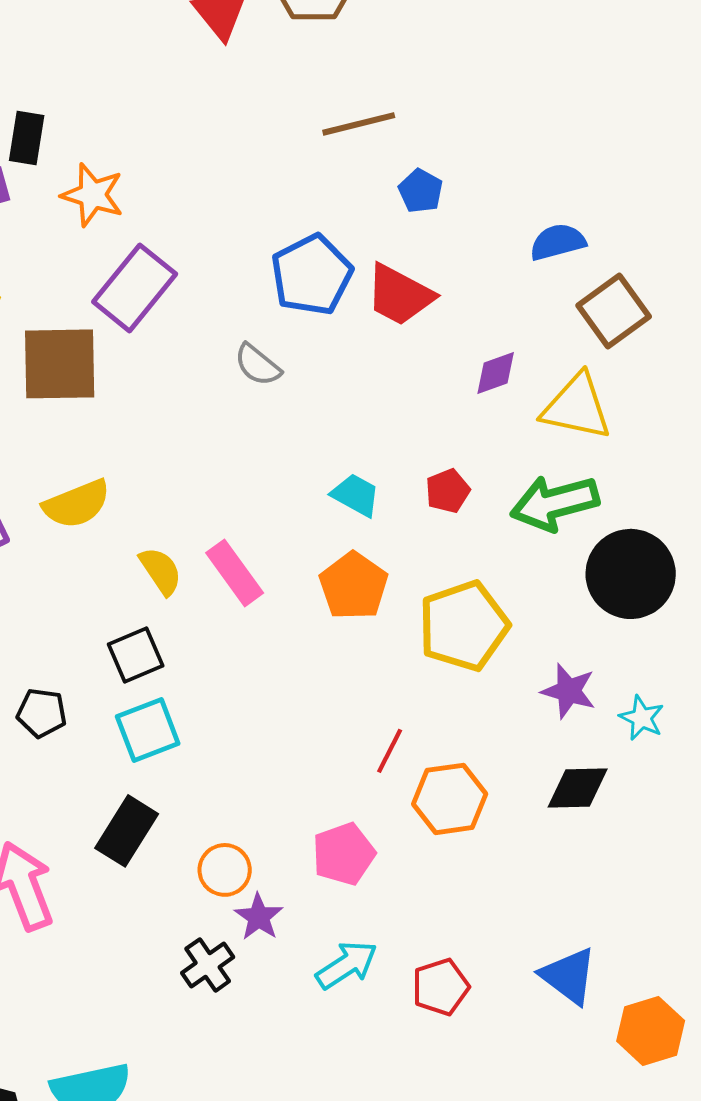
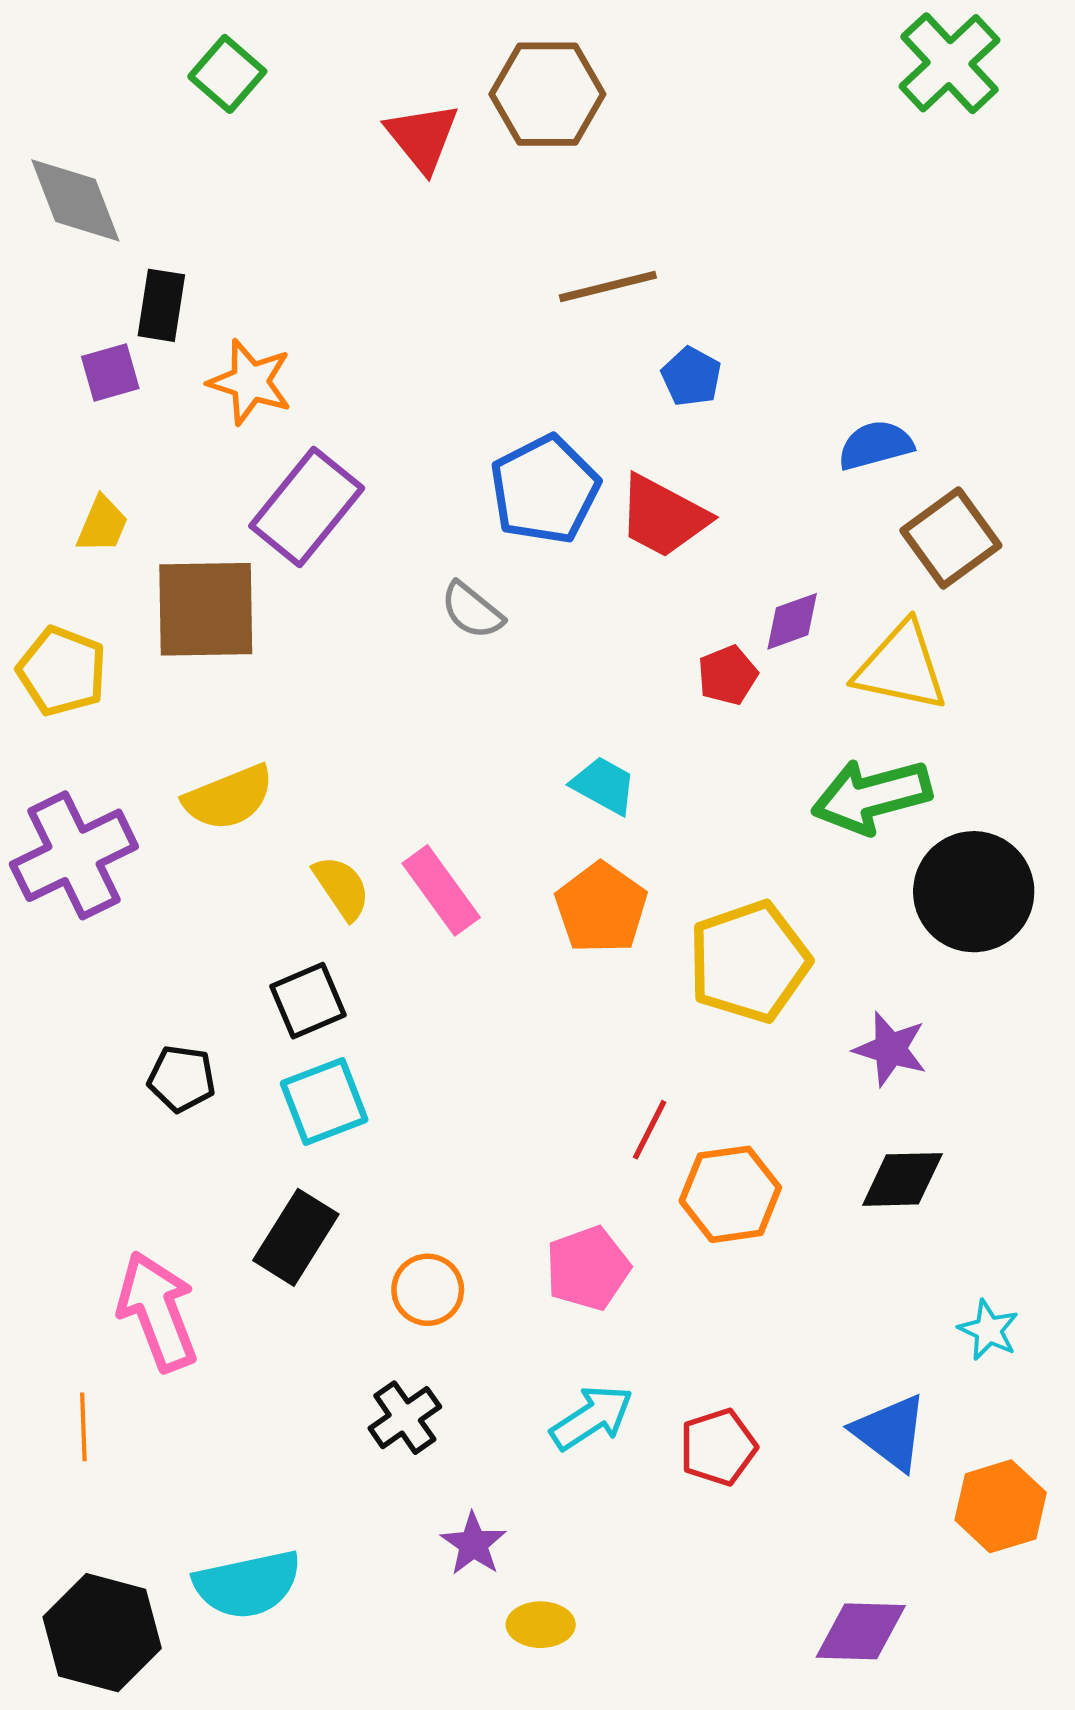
red pentagon: (448, 491) -> (728, 675), moved
cyan star: (642, 718) -> (988, 1330), moved
purple star: (259, 917) -> (473, 1544), moved

